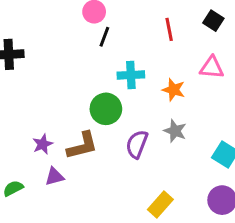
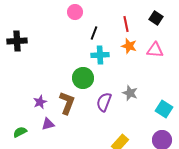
black line: (104, 37) -> (94, 33), moved
orange star: (174, 90) -> (129, 46), moved
brown L-shape: (82, 146) -> (67, 103), turned -55

